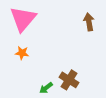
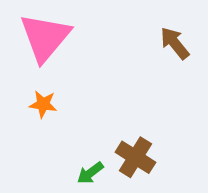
brown arrow: (89, 22) -> (175, 43), turned -30

